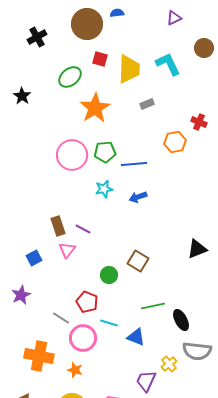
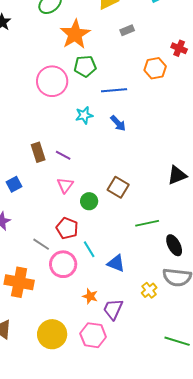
green pentagon: (105, 152) -> (85, 66), moved
blue arrow: (138, 197) -> (118, 123), turned -114
pink triangle: (67, 250) -> (65, 185), moved
green line: (153, 306) -> (147, 223), moved
black ellipse: (181, 320) -> (174, 245), moved
cyan line: (109, 323) -> (89, 249), turned 42
orange star: (75, 370) -> (90, 296), moved
purple trapezoid: (146, 381) -> (113, 309), moved

